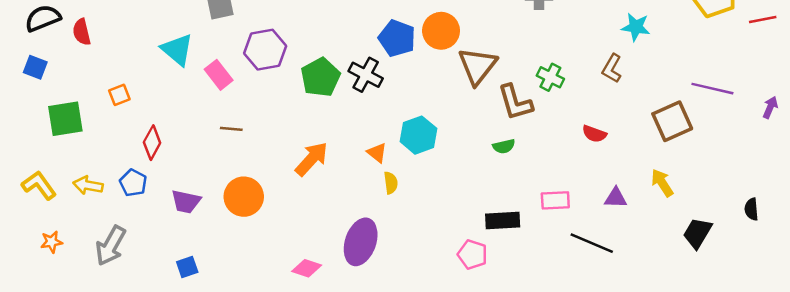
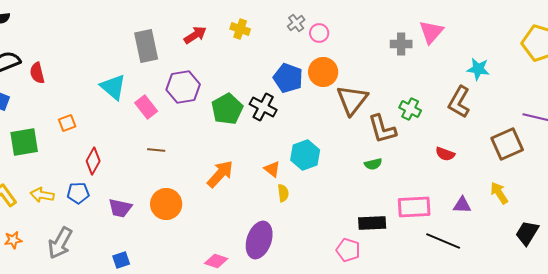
brown L-shape: (612, 68) -> (459, 102), size x1.4
blue pentagon: (133, 183) -> (78, 193), turned -30
pink rectangle: (555, 200) -> (414, 207), size x1.4

